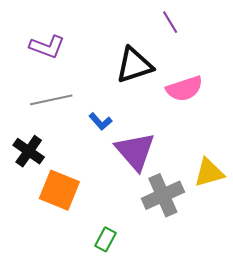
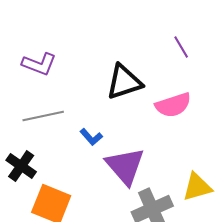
purple line: (170, 22) -> (181, 47), moved

